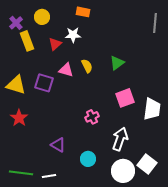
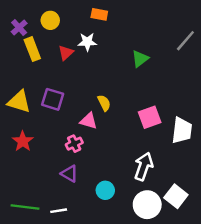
gray line: (155, 23) -> (185, 41), moved, turned 36
green triangle: (117, 63) -> (140, 59), moved
yellow semicircle: (87, 66) -> (104, 103), moved
pink triangle: (66, 70) -> (89, 121), moved
pink cross: (92, 117) -> (74, 144), moved

